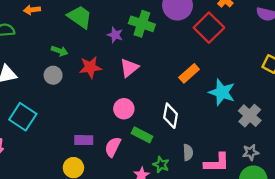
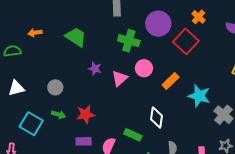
purple star: (115, 35) -> (95, 69), moved
green arrow: (60, 51) -> (58, 115), moved
red star: (90, 67) -> (85, 114), moved
pink circle: (124, 109) -> (144, 68), moved

